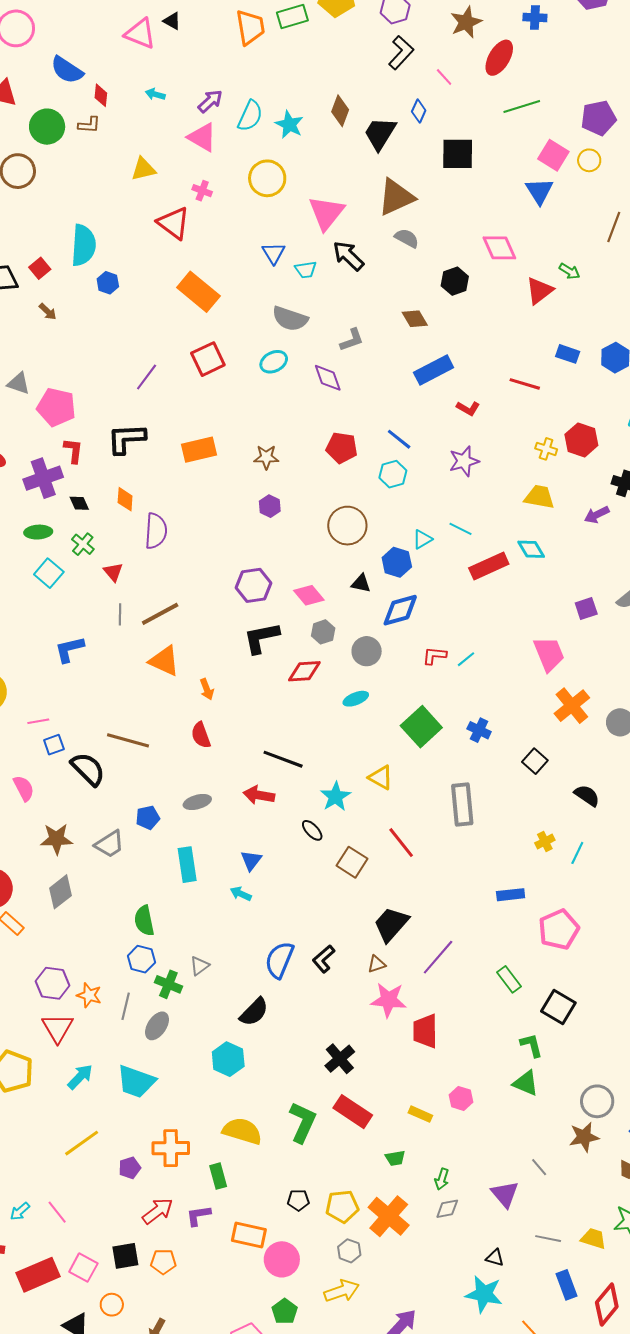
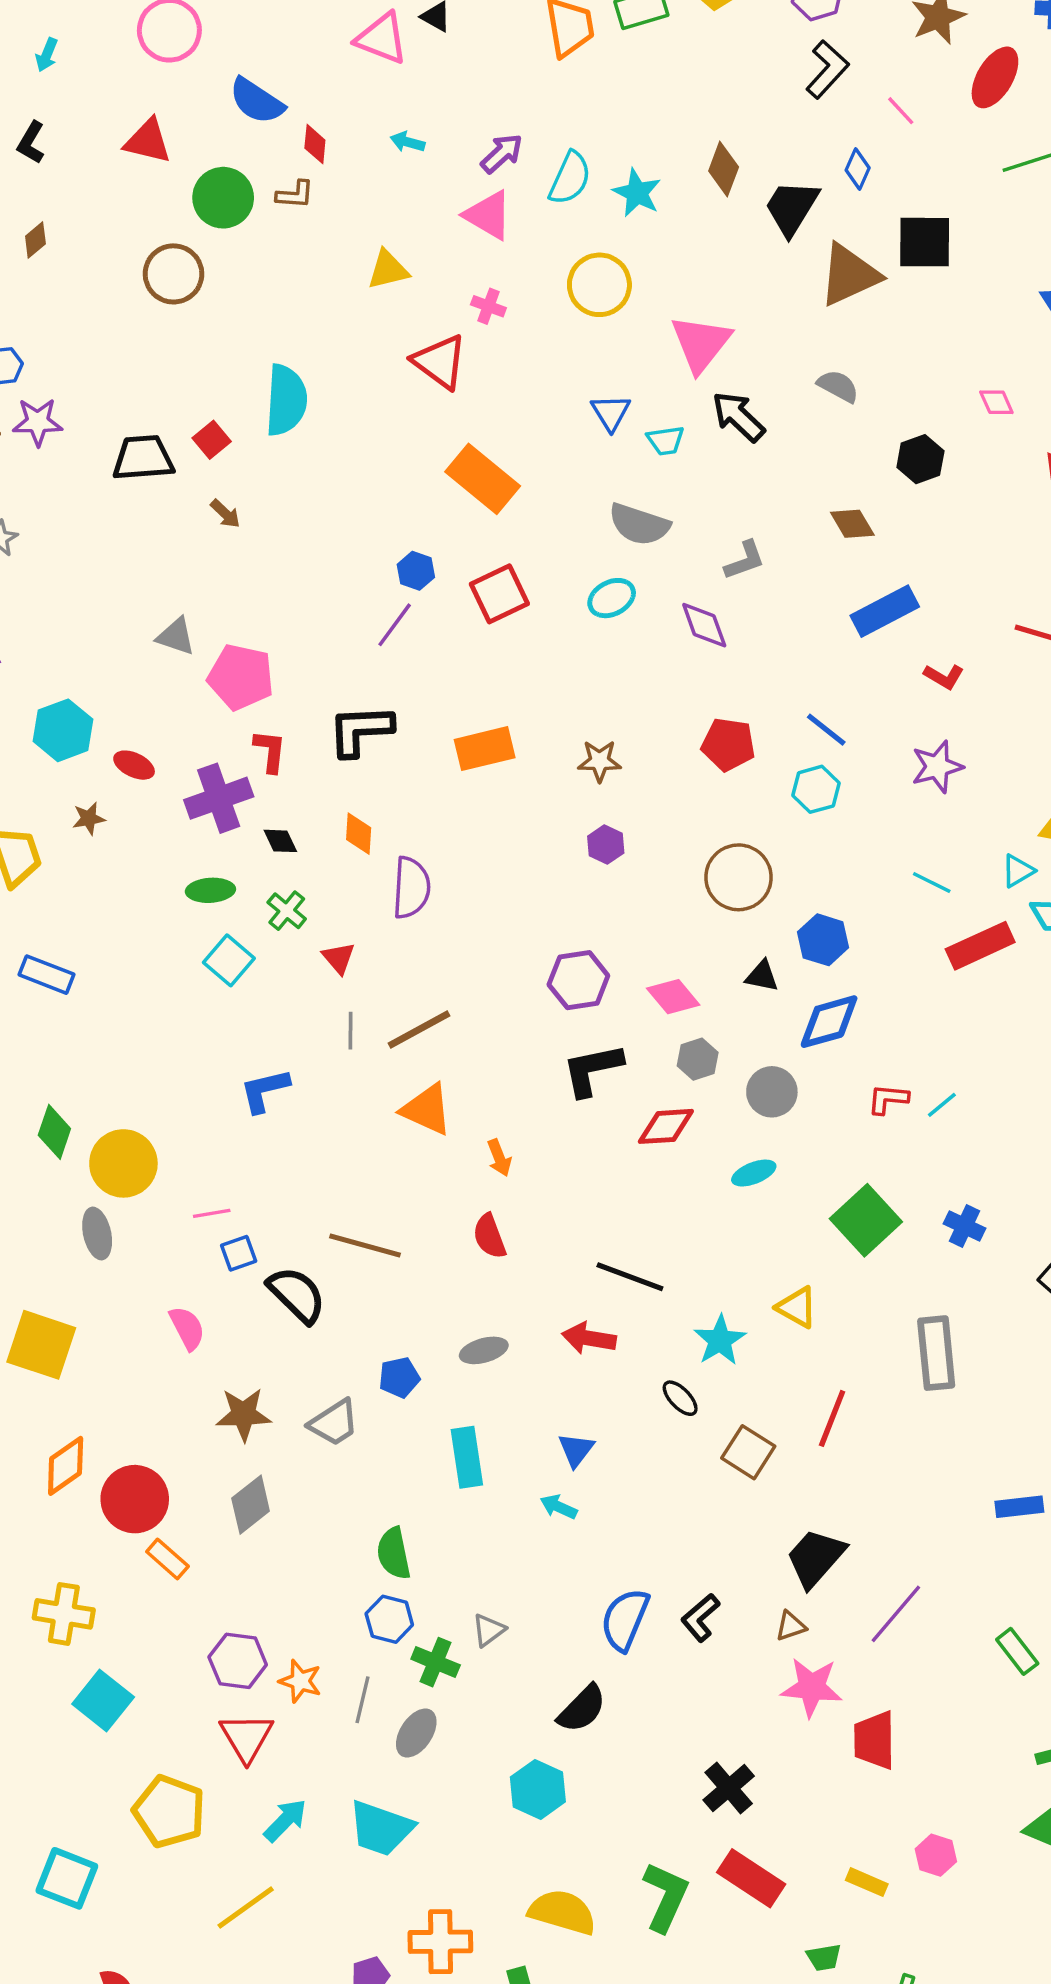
brown triangle: (396, 197) -> (849, 275), moved
pink diamond: (499, 248) -> (996, 402), size x0.6
blue hexagon: (108, 283) -> (416, 571), moved
cyan triangle: (422, 539) -> (1018, 871), moved
red line: (401, 843) -> (832, 1418), turned 60
yellow line: (82, 1143) -> (246, 1908), moved

